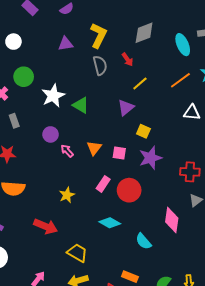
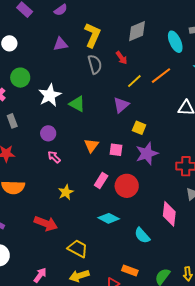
orange line: (180, 80) -> (161, 76), moved
pink arrow: (67, 151) -> (54, 157), moved

